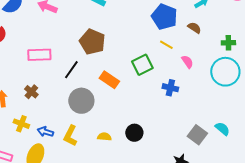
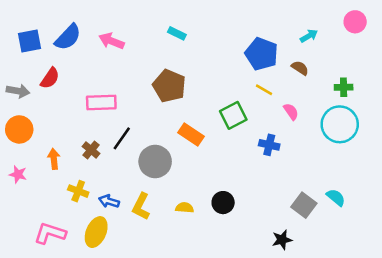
black line: (71, 70) -> (122, 138), moved

